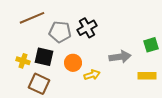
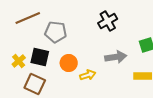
black cross: (87, 28) -> (108, 21), moved
yellow cross: (23, 61) -> (19, 61), turned 32

